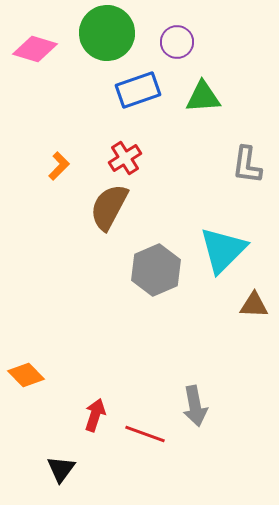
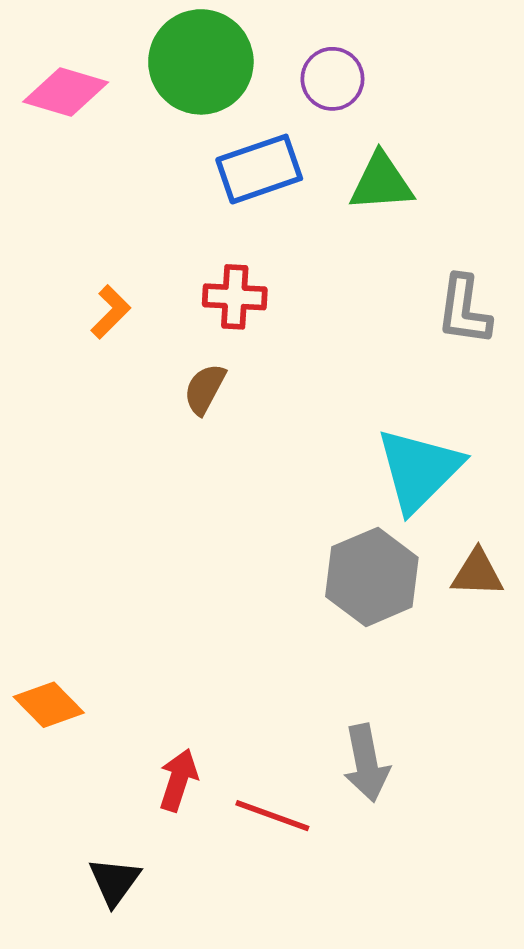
red cross: (125, 158) -> (235, 297), turned 36
brown semicircle: (109, 207) -> (205, 389), size x0.6
gray hexagon: (156, 270) -> (372, 577), moved

